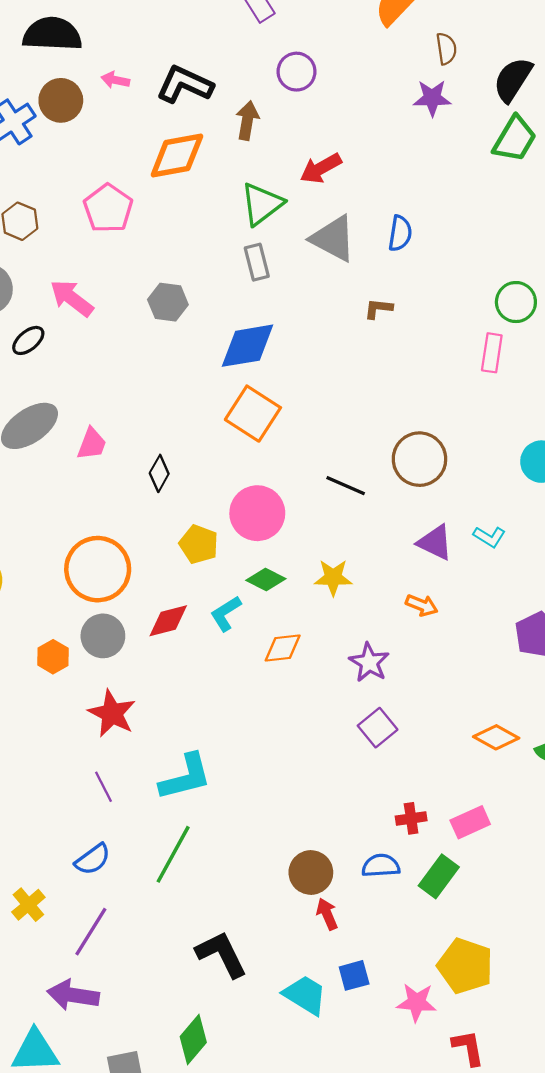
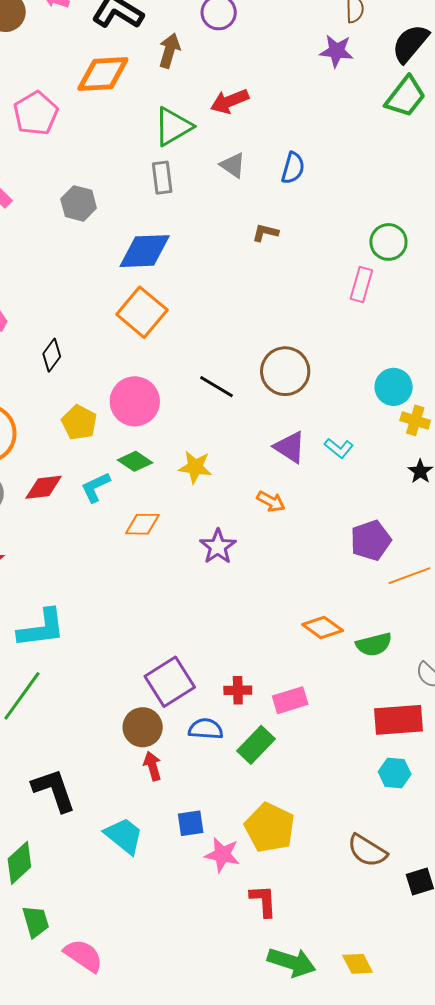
gray triangle: (333, 239) -> (233, 165), size x0.6
purple square: (378, 728) -> (170, 682), moved, size x1.4
blue square: (354, 975) -> (191, 823), moved

